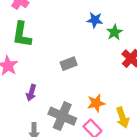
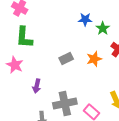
orange star: (96, 103) -> (94, 59), moved
gray cross: (62, 116) -> (65, 103), turned -30

